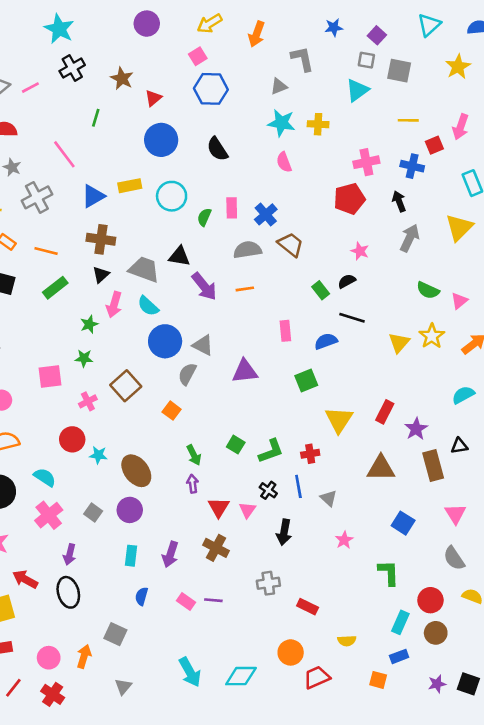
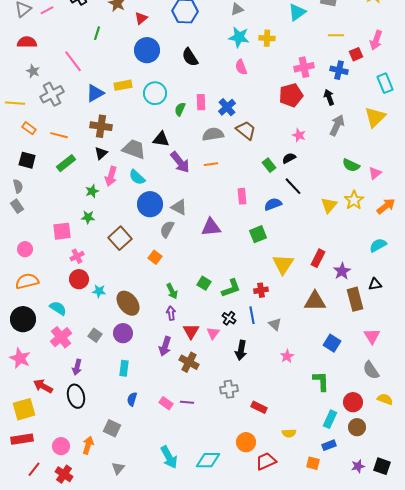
black line: (352, 318) -> (293, 186), turned 30
pink cross: (88, 401) -> (77, 256), moved
purple arrow: (170, 554) -> (165, 346), moved

